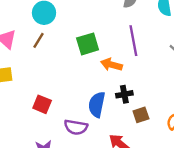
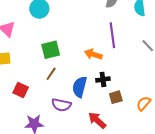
brown line: (38, 40) -> (51, 74), moved
green square: (88, 44) -> (51, 50), moved
red square: (42, 104) -> (21, 90), moved

